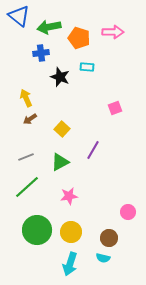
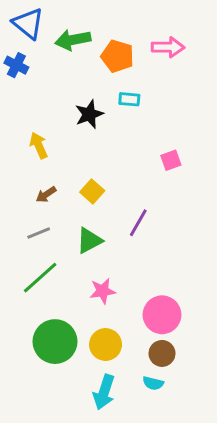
blue cross: (41, 53) -> (16, 65), moved, turned 35
black star: (60, 77) -> (89, 114), turned 30
brown arrow: (30, 119) -> (46, 194), moved
pink circle: (128, 212) -> (162, 315), moved, size x1.6

